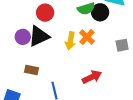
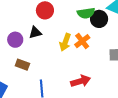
black triangle: (39, 36) -> (35, 32), size x0.6
purple circle: (23, 37) -> (15, 40), moved

